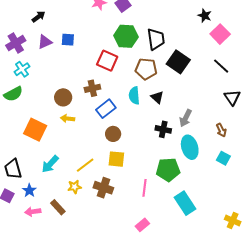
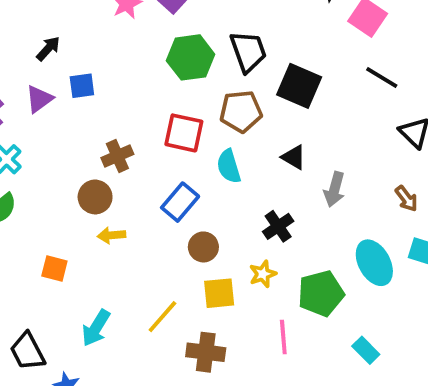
black arrow: (39, 17) -> (48, 49), moved
red square: (107, 61) -> (184, 133), moved
brown cross: (92, 88) -> (117, 156), moved
black triangle: (157, 97) -> (294, 157), moved
black cross: (163, 129) -> (278, 226), moved, turned -35
orange square: (35, 130) -> (54, 268), size x0.6
cyan ellipse: (190, 147) -> (374, 263), moved
yellow star: (74, 187) -> (263, 274), moved
cyan rectangle: (185, 203) -> (366, 350), size x0.6

